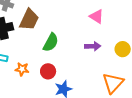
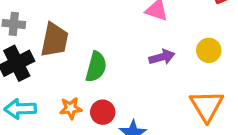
orange star: (22, 69) -> (71, 108), moved

